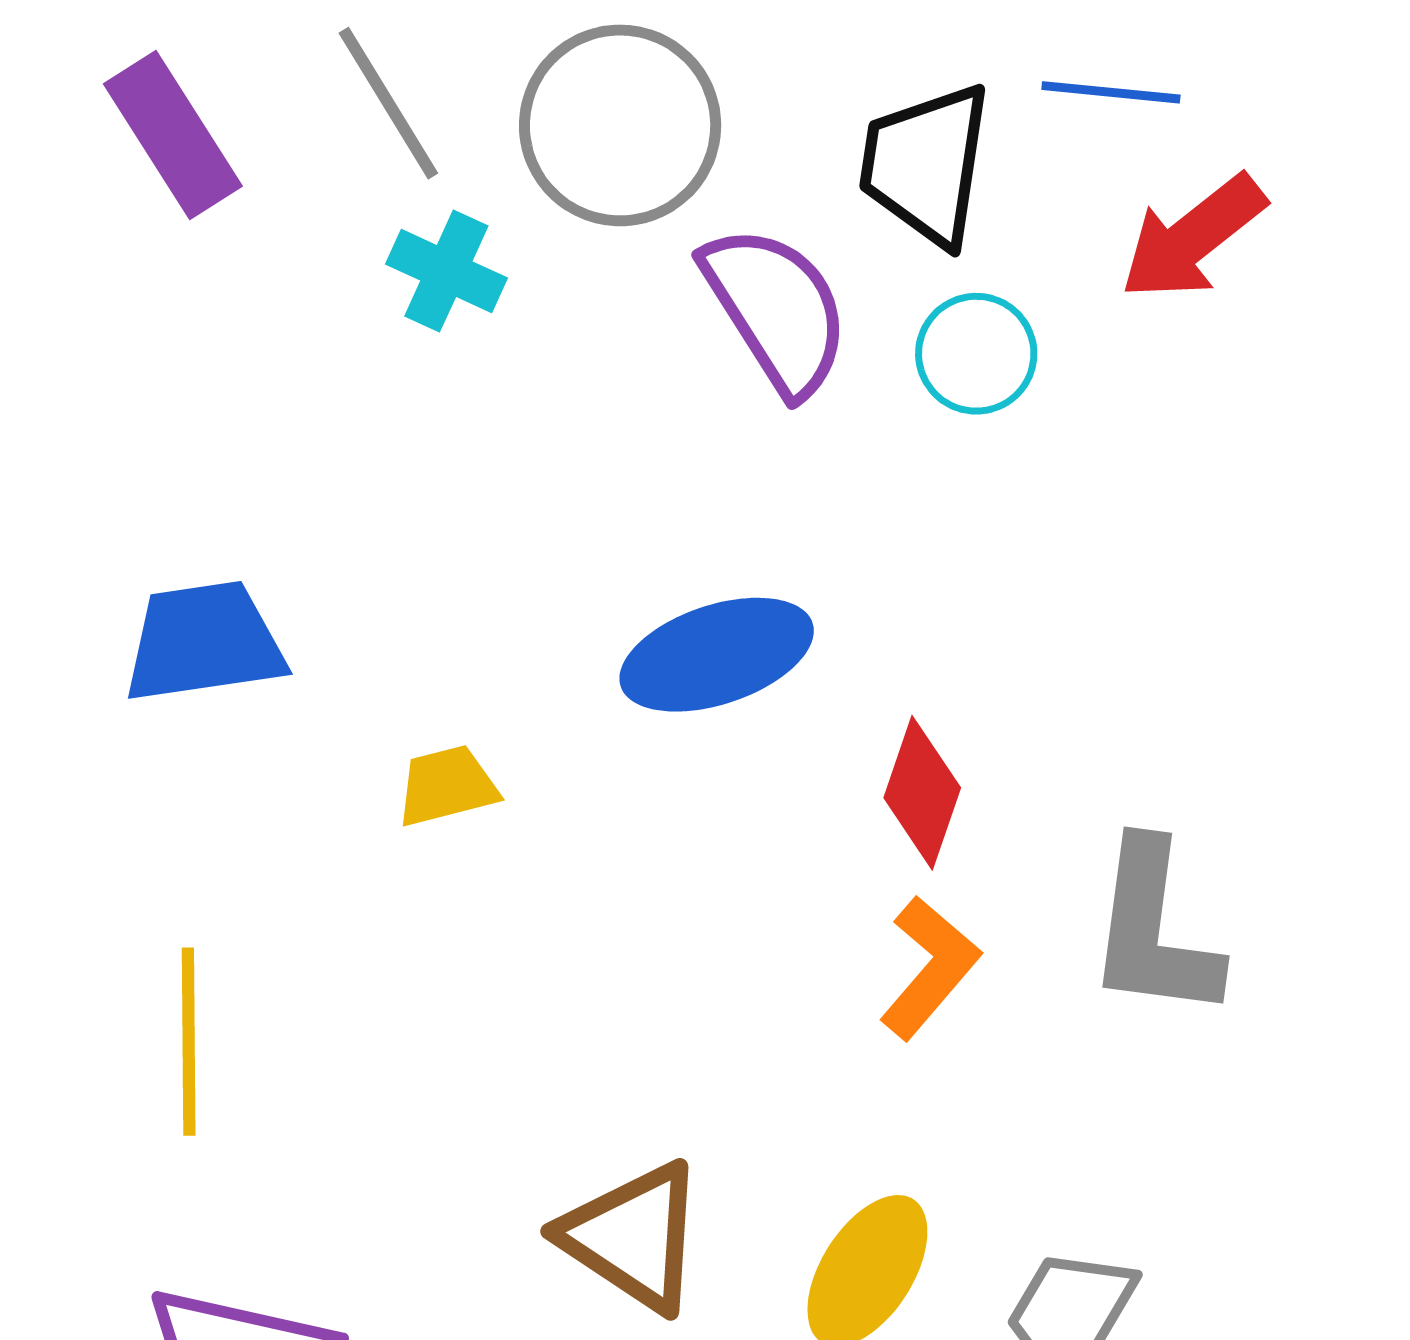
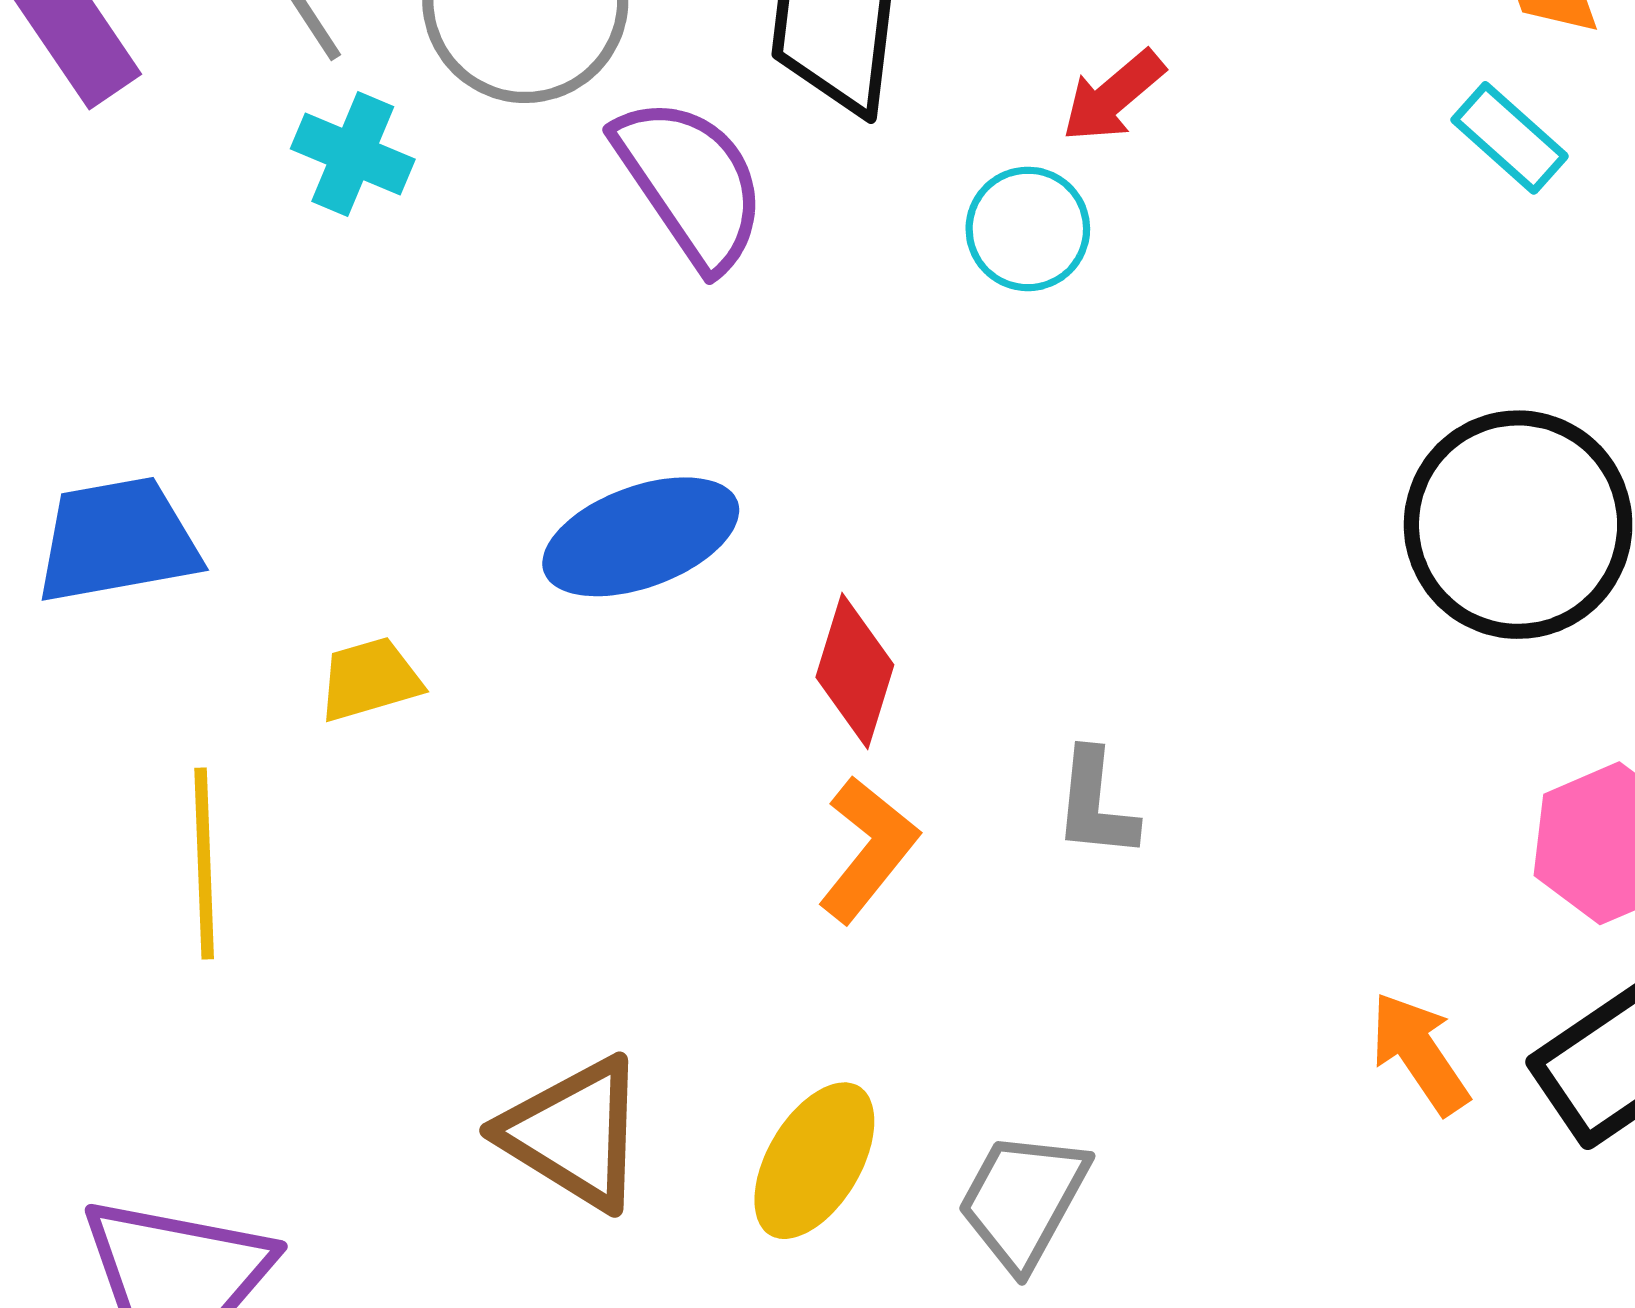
red arrow: (1193, 238) -> (1113, 96), size x0.7
cyan circle: (976, 354) -> (1028, 229), moved
gray L-shape: (1154, 930) -> (1096, 804), size x0.6
yellow line: (189, 1042) -> (204, 864), moved

